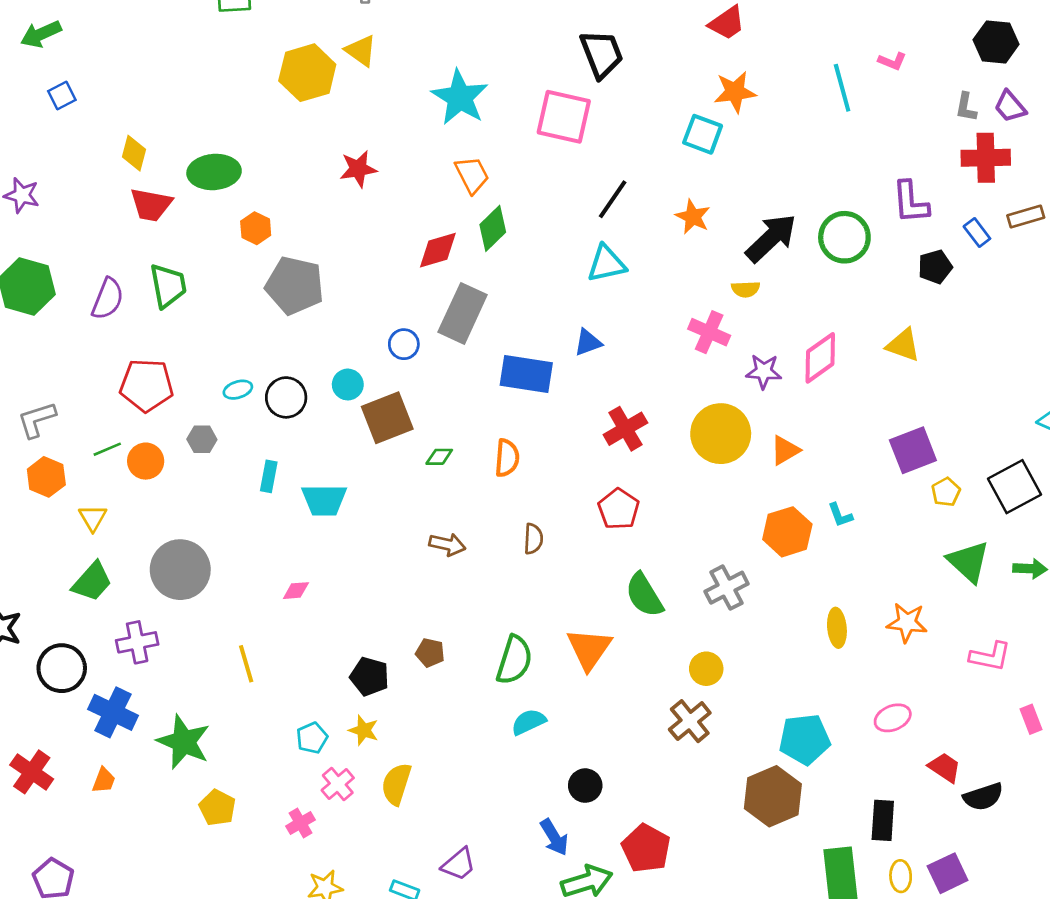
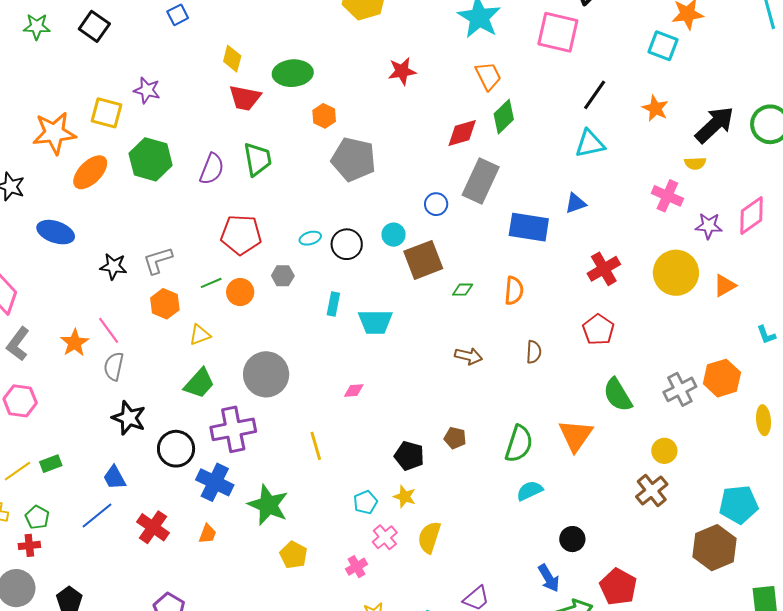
yellow triangle: (93, 518) -> (200, 335), turned 40
orange hexagon: (787, 532) -> (722, 378), moved
purple cross: (137, 642) -> (233, 429), size x1.4

